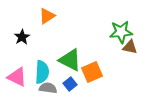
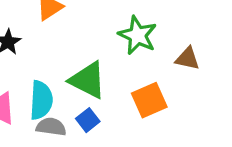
green star: (121, 32) -> (138, 35), moved, turned 30
orange square: (92, 72) -> (149, 100), moved

